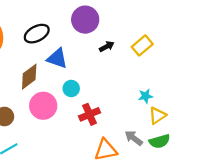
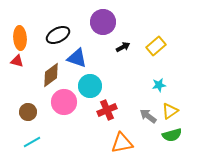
cyan circle: (71, 89) -> (90, 86), size x1.5
cyan star: (146, 96) -> (159, 85), moved
gray arrow: (134, 138) -> (148, 116), moved

